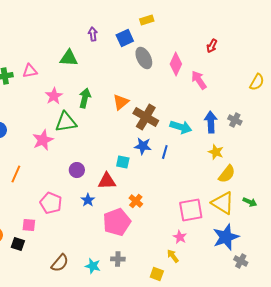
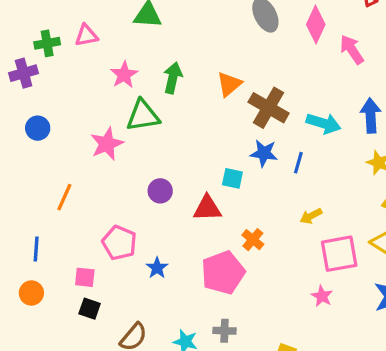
blue star: (88, 200) -> (157, 268), moved
black square: (18, 244) -> (90, 309), moved
yellow arrow: (173, 256) -> (311, 216), moved, turned -80

